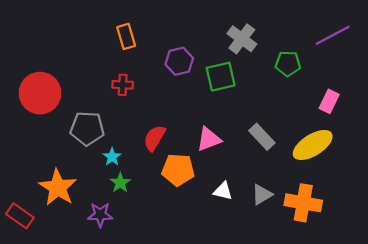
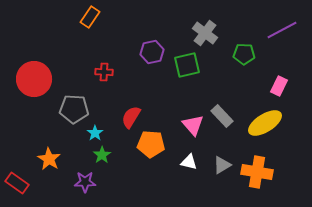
orange rectangle: (126, 36) -> (90, 17), moved, turned 50
pink triangle: (209, 139) -> (193, 125), moved, turned -50
orange star: (58, 188) -> (49, 159), size x0.7

